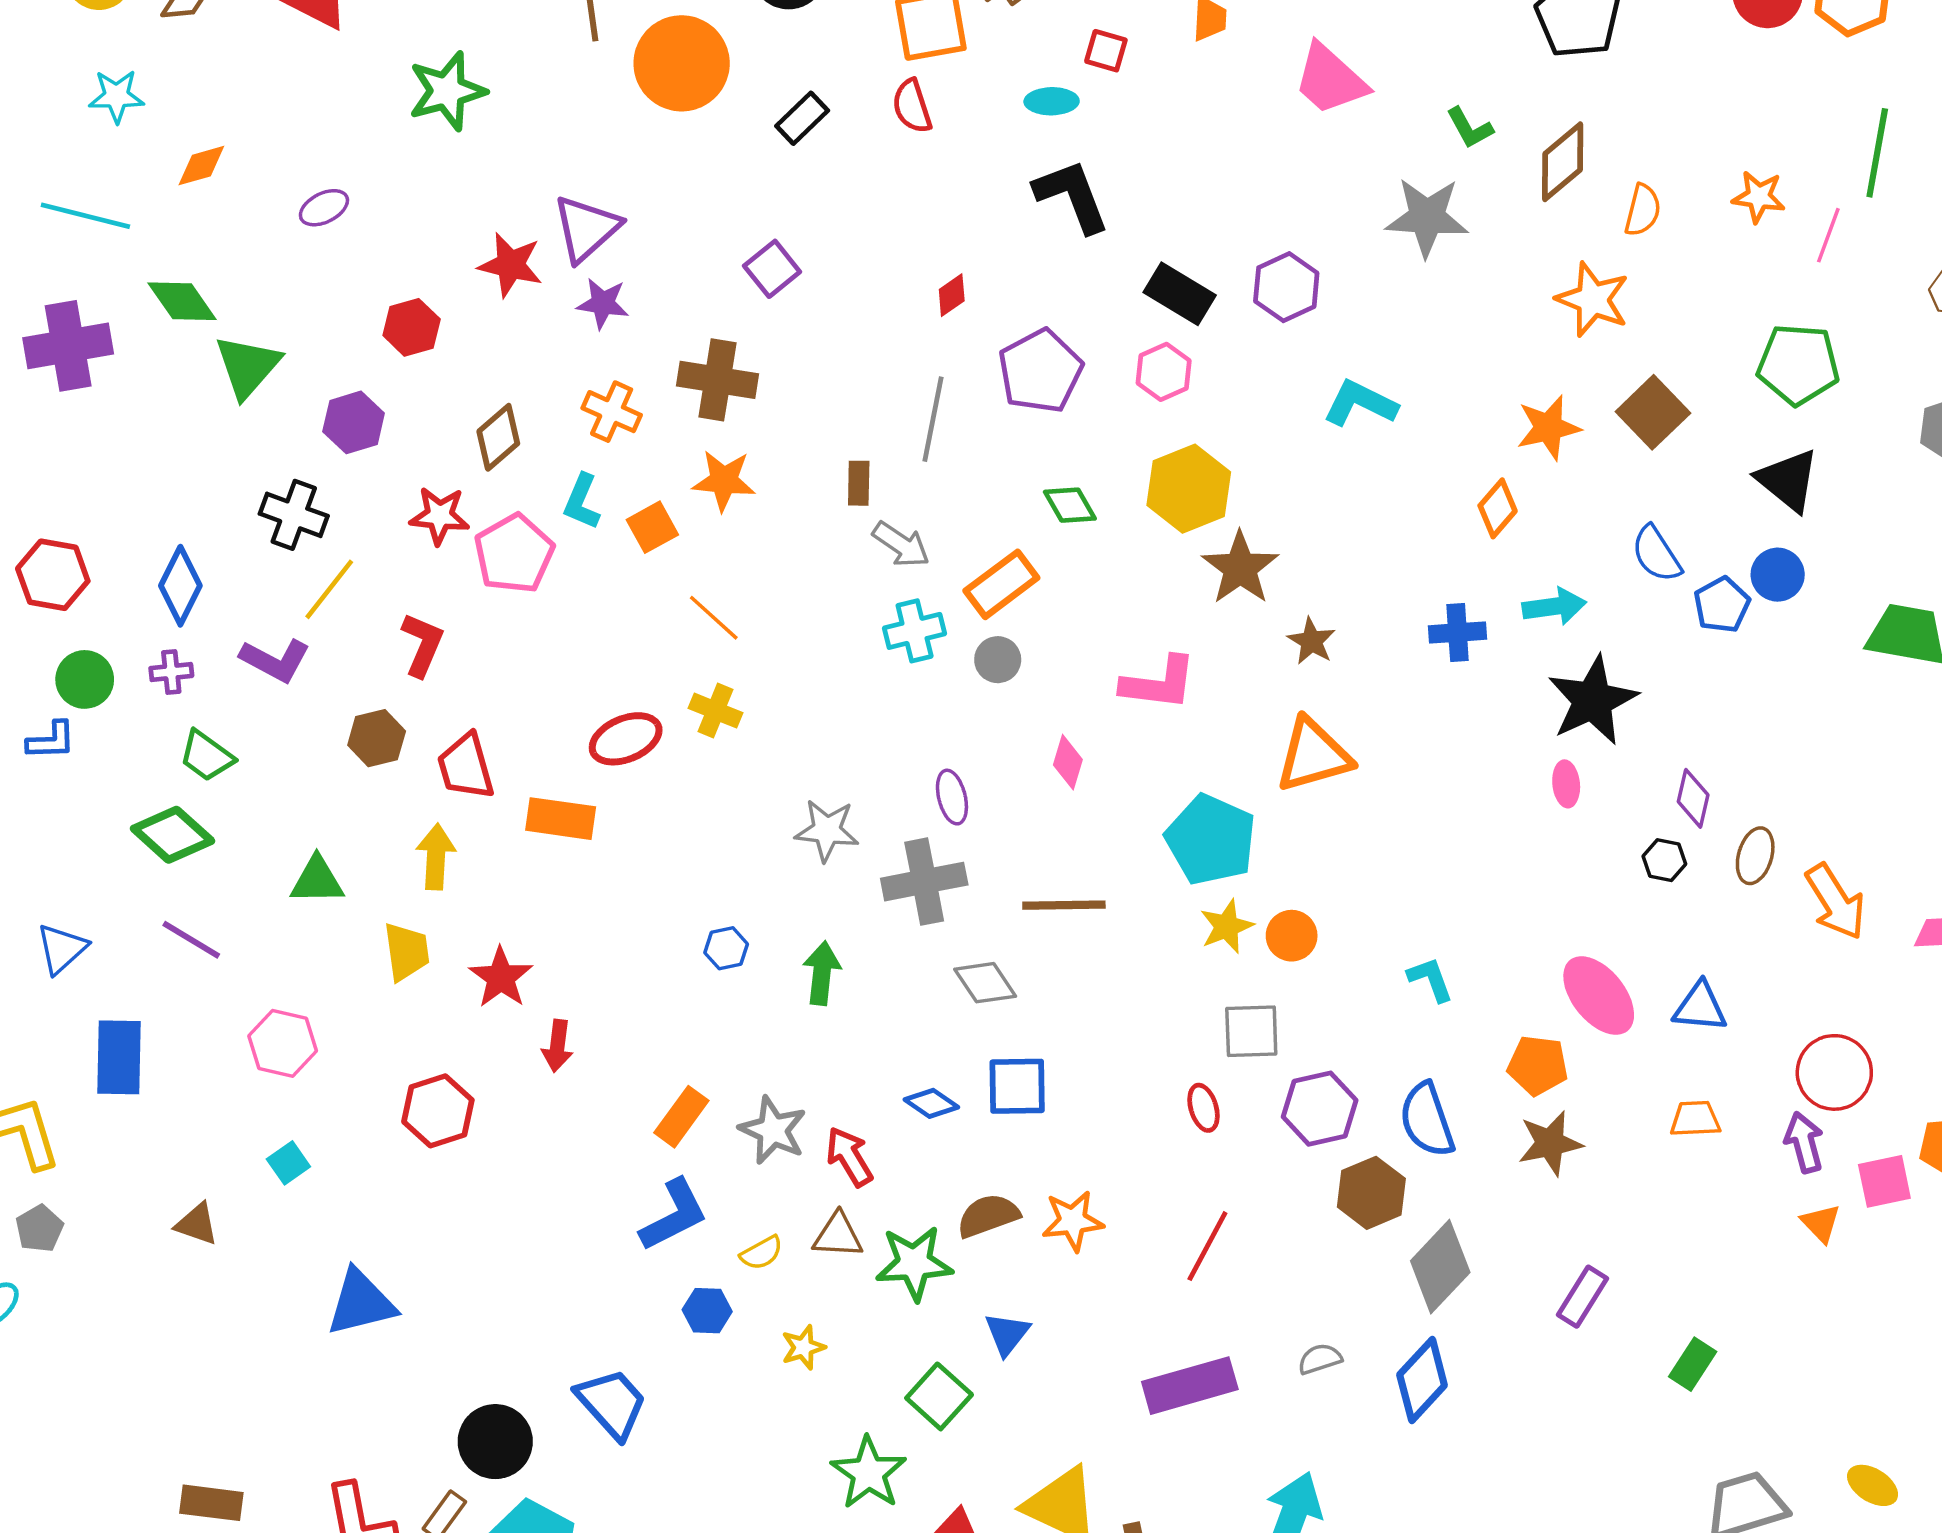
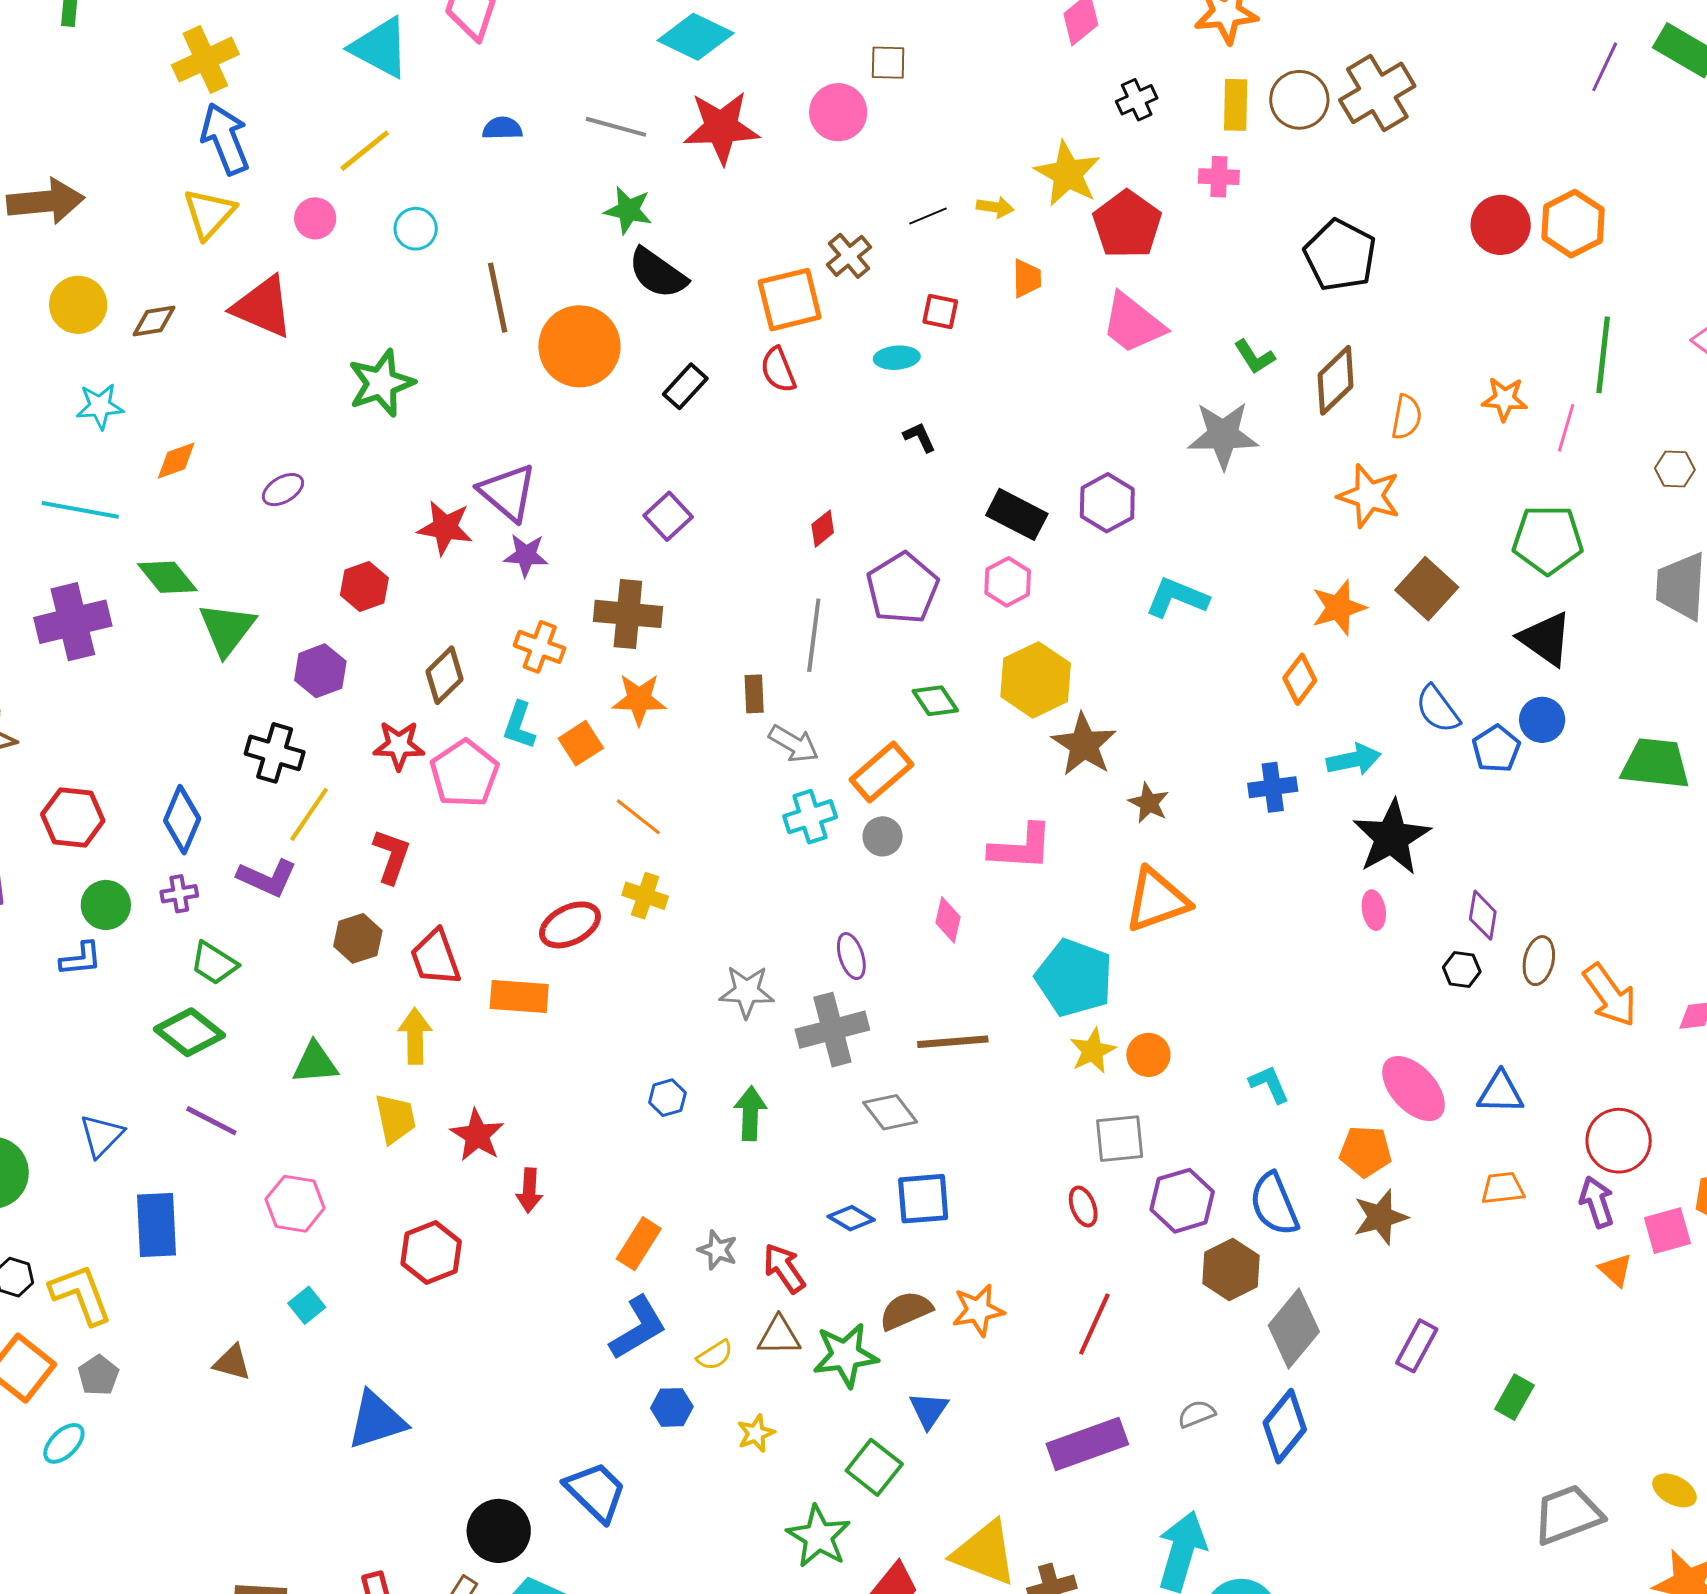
black L-shape: (1072, 196) -> (920, 437), size x0.5
purple triangle: (586, 228) -> (508, 492), turned -34
gray star: (773, 1130) -> (718, 1250), size x0.7

